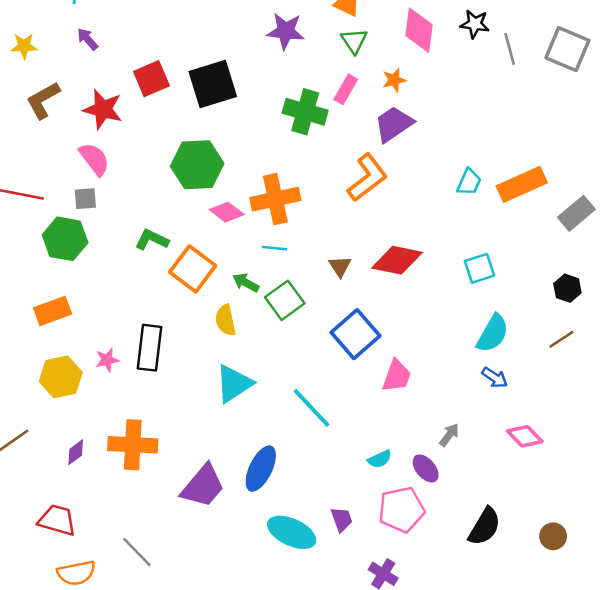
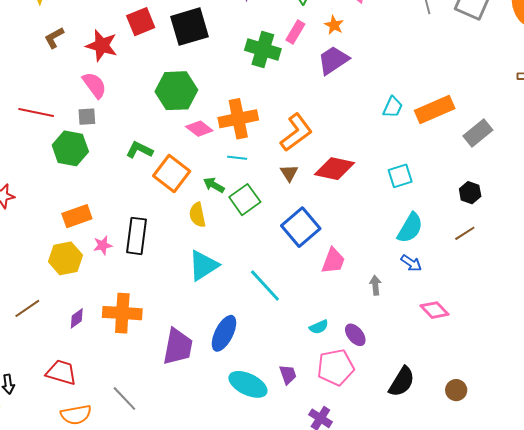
orange star: (394, 80) -> (334, 25), turned -30
brown L-shape: (43, 100) -> (54, 38), size x0.7
orange L-shape: (367, 178) -> (296, 132), moved
orange rectangle: (53, 311) -> (77, 216), moved
gray arrow: (449, 435) -> (375, 285), moved, turned -42
purple trapezoid: (203, 486) -> (178, 347), turned -30

